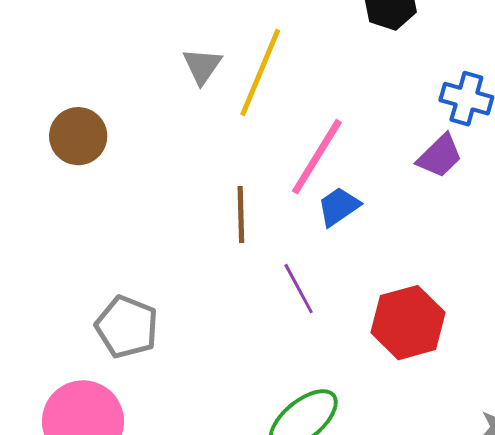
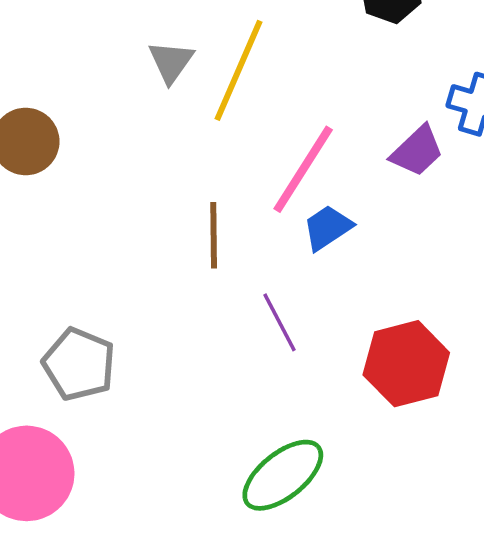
purple trapezoid: (440, 156) -> (417, 151), moved

